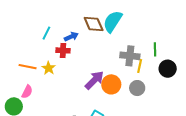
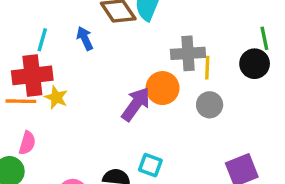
blue arrow: (71, 37) -> (85, 38), turned -80
green line: (155, 49) -> (264, 38), moved
red cross: (63, 50) -> (32, 75), moved, size x1.6
orange circle: (111, 84) -> (163, 88), moved

